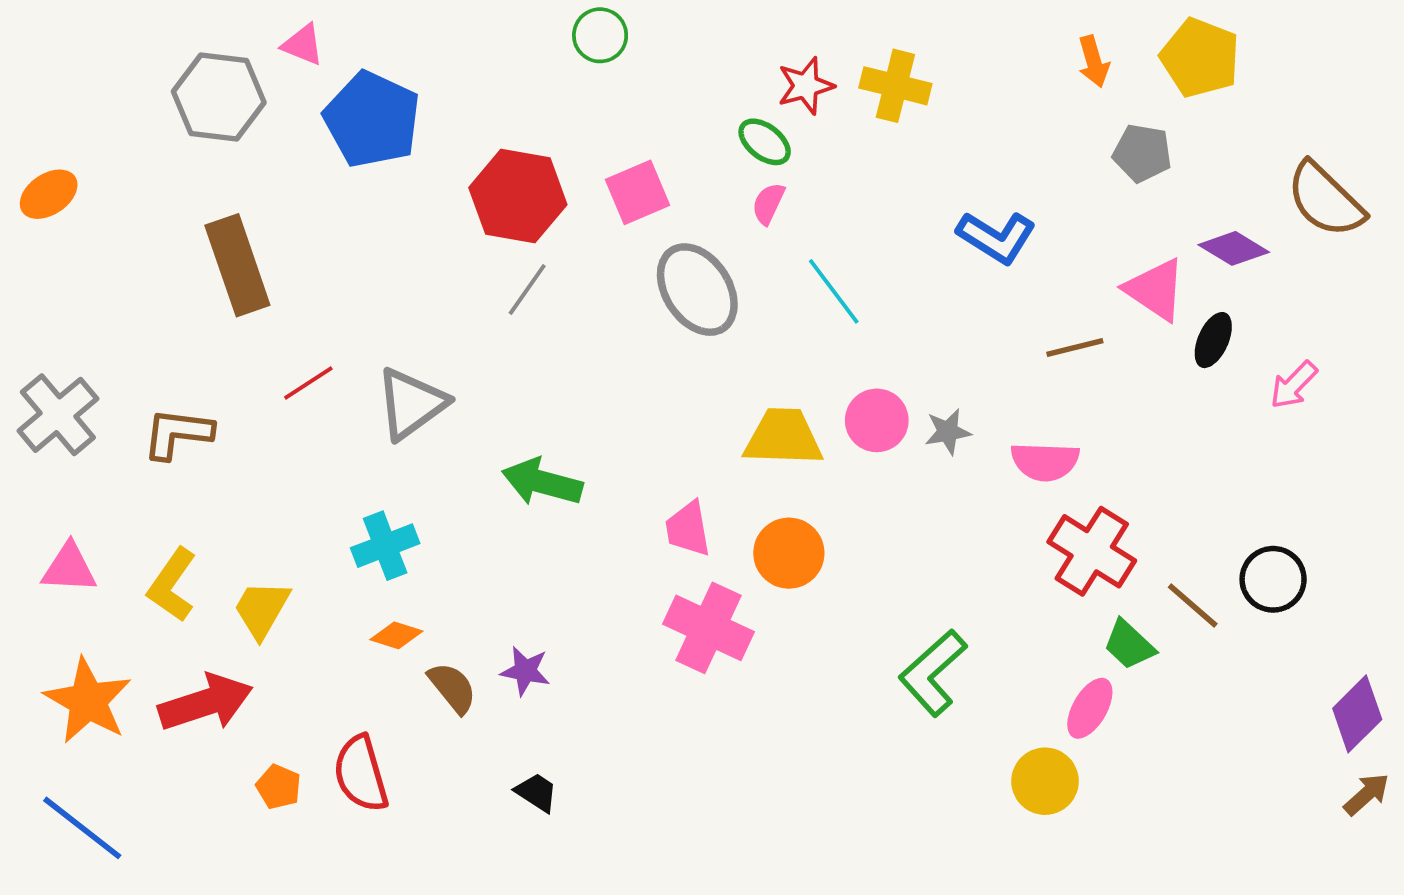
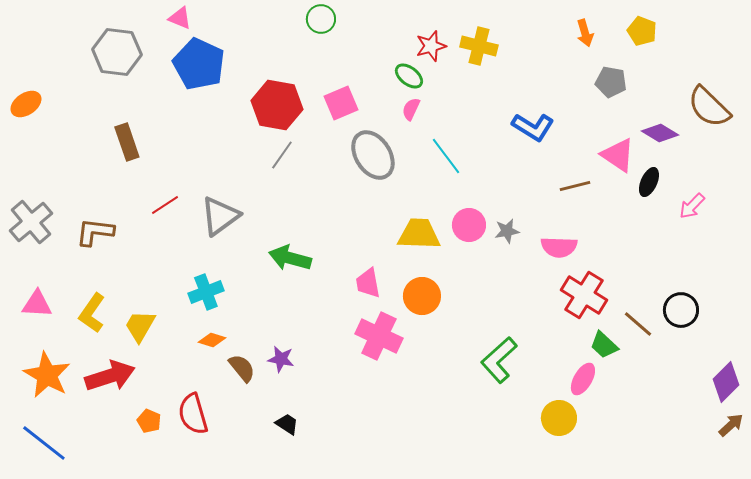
pink triangle: (303, 45) -> (180, 18), moved
yellow pentagon: (1200, 58) -> (642, 31), size x0.7
brown rectangle: (237, 265) -> (127, 142), size x0.7

